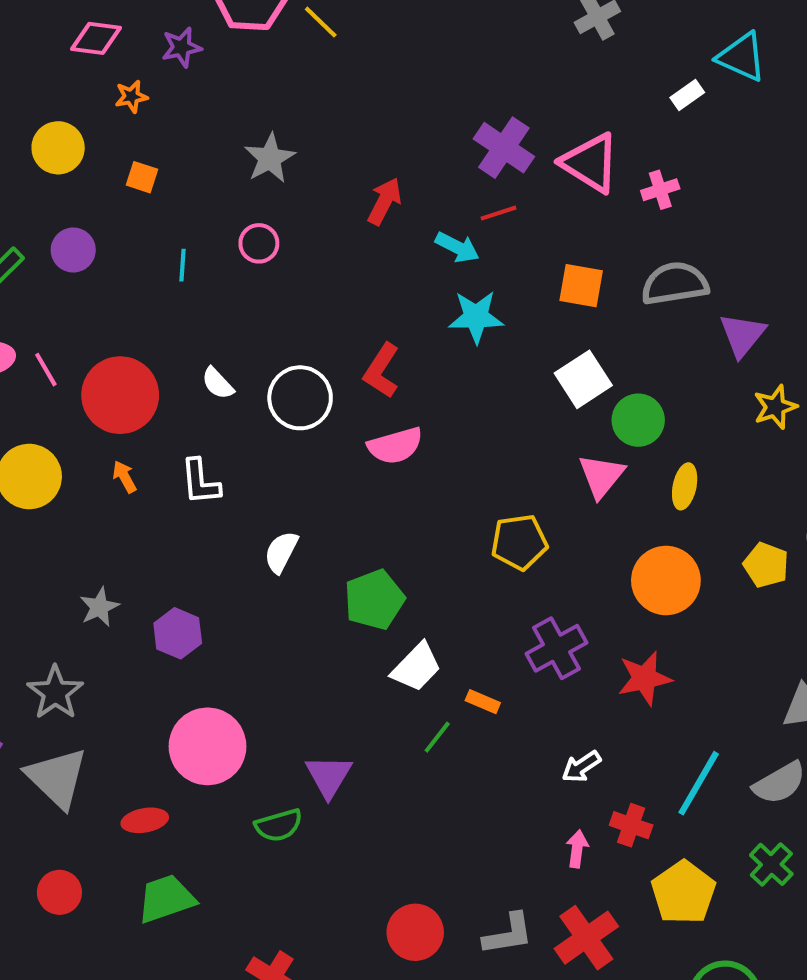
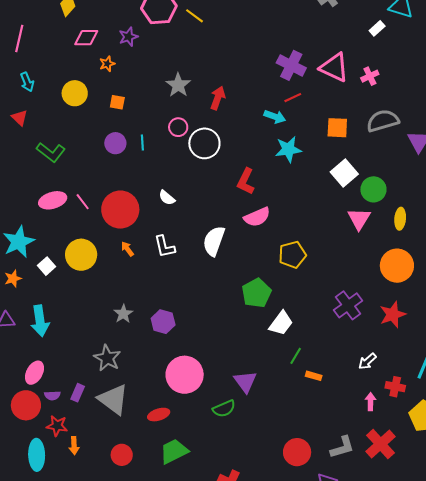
red arrow: (384, 201) -> (218, 98), moved
purple circle: (73, 250) -> (115, 143), moved
white circle: (300, 398) -> (204, 143), moved
yellow pentagon: (519, 542) -> (292, 255), moved
white semicircle: (281, 552) -> (214, 241), moved, size x1.4
orange rectangle: (483, 702) -> (314, 376), moved

